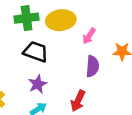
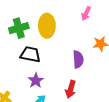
yellow ellipse: (61, 20) -> (47, 26), turned -75
pink arrow: (89, 36) -> (86, 14), moved

